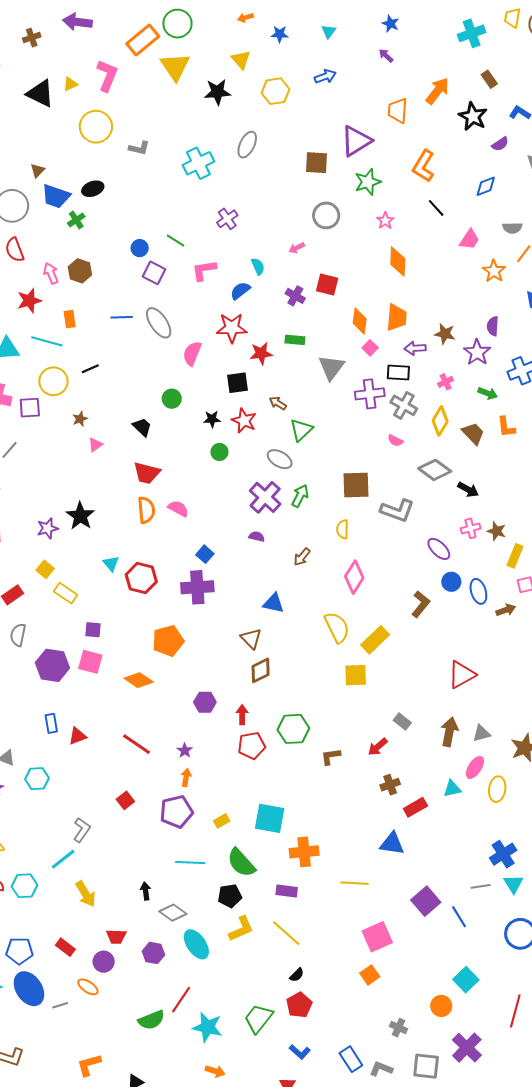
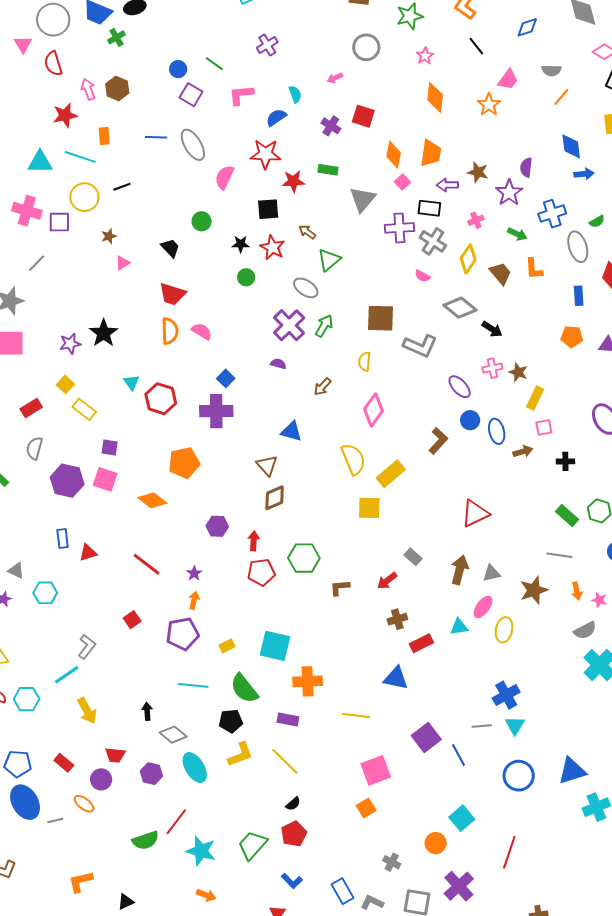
orange star: (494, 271) -> (489, 105), moved

